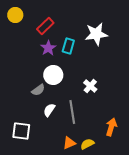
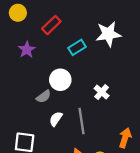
cyan rectangle: (68, 46) -> (77, 47), turned 42
purple star: (48, 48) -> (27, 50), moved

